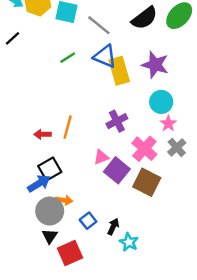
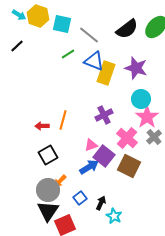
green line: (68, 58) -> (68, 54), moved
yellow rectangle: (119, 71) -> (106, 73), turned 35
pink star: (168, 124) -> (147, 117), size x1.6
blue arrow: (39, 183) -> (89, 167), moved
orange arrow: (64, 200) -> (60, 181), turned 128
black triangle: (50, 236) -> (48, 211), size x1.6

